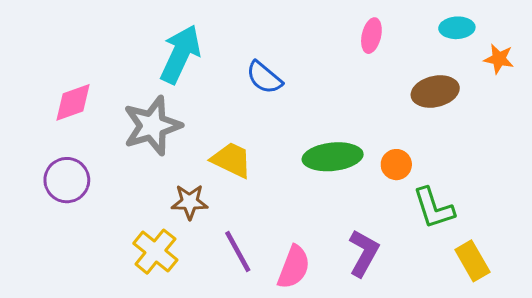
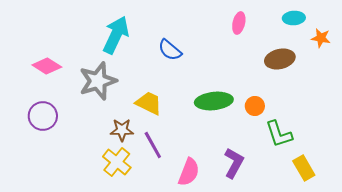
pink diamond: (73, 102) -> (47, 66), turned 52
yellow cross: (155, 252) -> (117, 162), moved
purple line: (238, 252) -> (153, 145), moved

